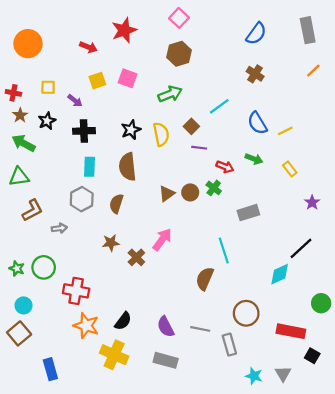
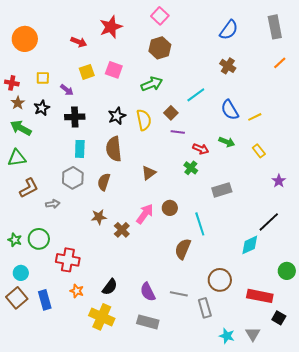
brown circle: (190, 192) -> (170, 208), moved
orange star: (86, 326) -> (77, 291), size x0.6
blue rectangle: (50, 369) -> (45, 300), moved

